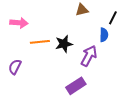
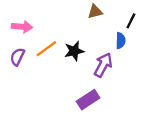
orange line: (40, 42) -> (46, 49), turned -30
purple semicircle: (15, 67) -> (17, 57), moved

